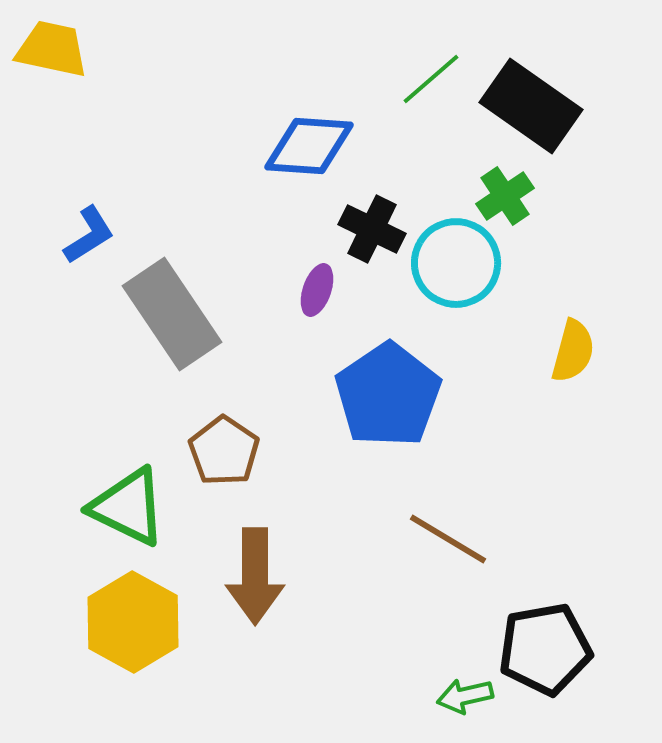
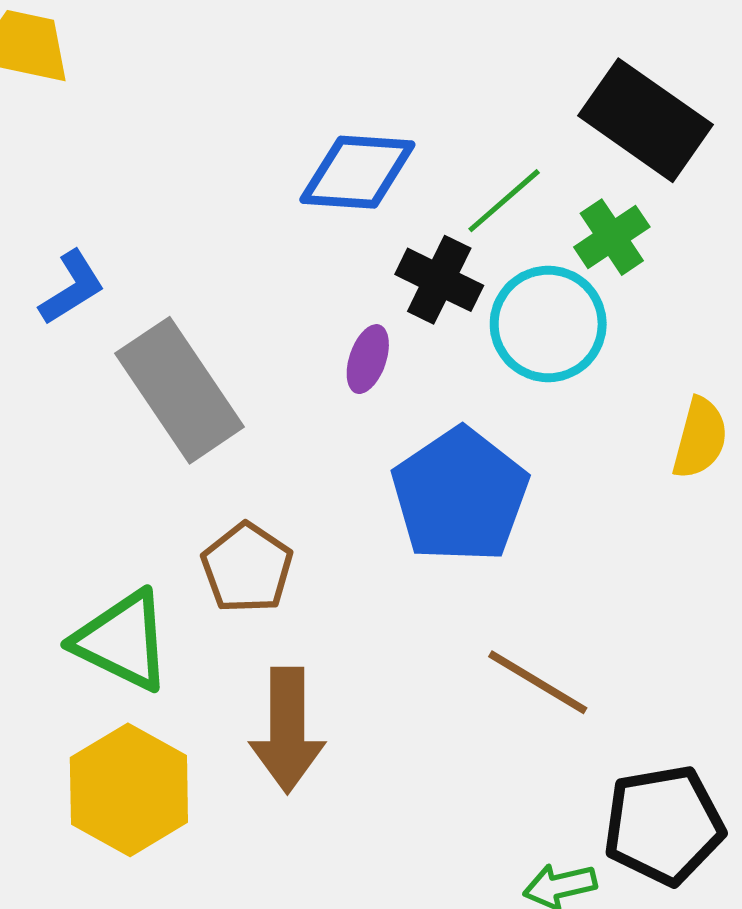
green line: (431, 79) -> (504, 201), moved

